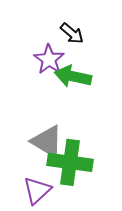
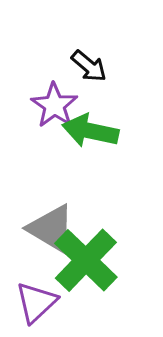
green cross: (70, 162) -> (86, 260), turned 36

